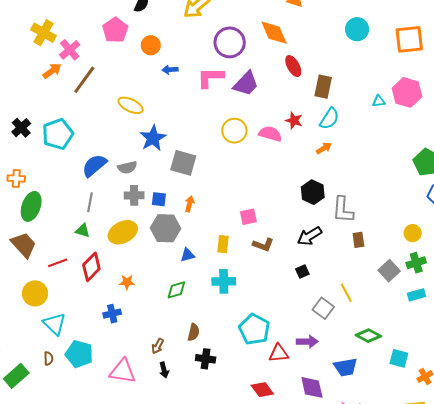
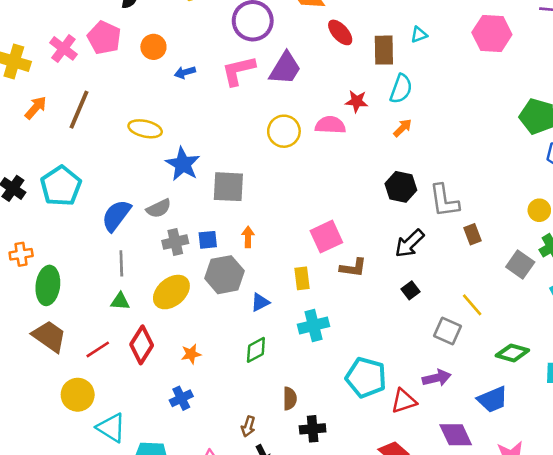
pink cross: (70, 50) -> (63, 48), moved
cyan triangle: (379, 101) -> (419, 35), moved
pink square: (248, 217) -> (326, 237), size x1.4

